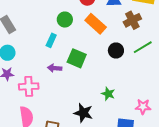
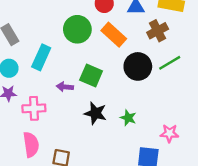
green circle: (65, 20) -> (77, 29), size x1.5
cyan rectangle: (51, 40) -> (41, 57), moved, size x1.5
black circle: (116, 50) -> (138, 66), size x1.5
black star: (83, 113) -> (95, 113), moved

